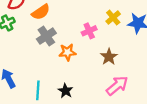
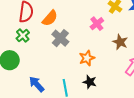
orange star: (67, 52) -> (87, 58), moved

